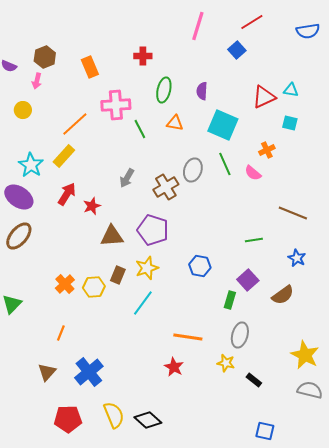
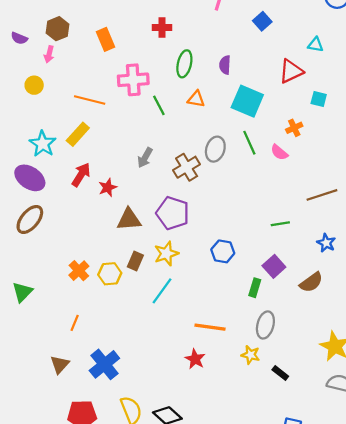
cyan triangle: (291, 90) -> (316, 45), moved
orange line: (75, 124) -> (90, 100), turned 56
brown line: (293, 213) -> (322, 195), turned -40

